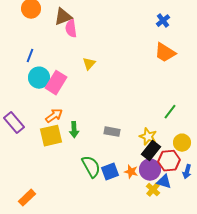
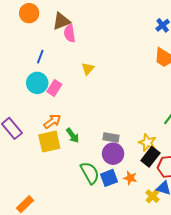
blue line: (30, 56) -> (40, 57), moved
pink rectangle: (56, 83) -> (54, 88), size x0.7
green arrow: (74, 130) -> (73, 135), turned -35
purple circle: (150, 170) -> (113, 154), moved

